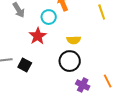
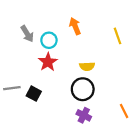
cyan circle: (49, 17) -> (49, 40), moved
purple cross: (83, 85) -> (84, 115), moved

